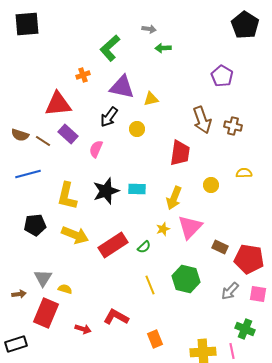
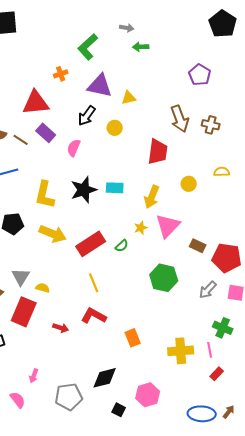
yellow line: (150, 285) -> (94, 283), moved

